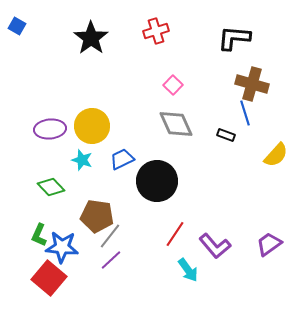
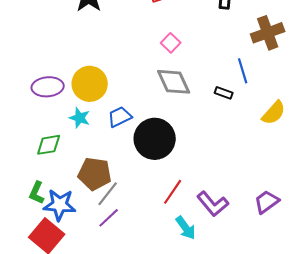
brown cross: (252, 84) -> (268, 33), moved, turned -36
green diamond: (51, 187) -> (49, 145), turned -56

